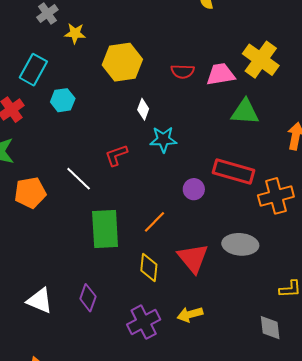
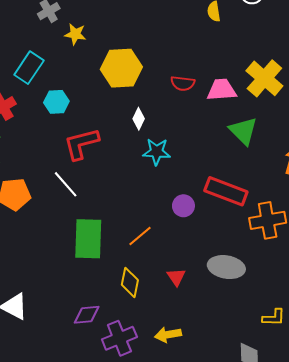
green triangle: (245, 112) -> (243, 131), turned 36
red L-shape: (116, 155) -> (81, 144), moved, size x1.5
red triangle: (193, 258) -> (176, 277), size x0.6
purple diamond: (88, 298) -> (87, 315), moved, turned 60

